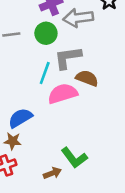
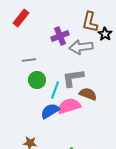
green circle: (46, 33) -> (37, 80), moved
blue semicircle: (20, 118) -> (50, 111), moved

